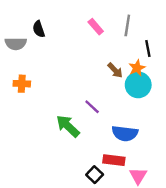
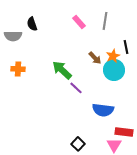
black line: (148, 49) -> (126, 47), moved
green arrow: (68, 126) -> (62, 70), moved
red rectangle: (114, 160) -> (124, 132), moved

